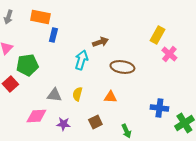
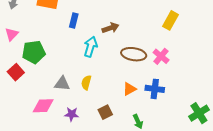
blue rectangle: (53, 35) -> (74, 20), moved
pink cross: (169, 54) -> (161, 56), moved
orange triangle: (110, 97) -> (129, 89), moved, turned -32
blue cross: (159, 108) -> (155, 89), moved

